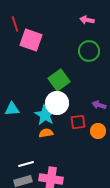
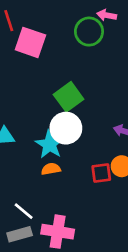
green circle: (89, 51) -> (89, 32), moved
red square: (78, 122) -> (101, 173), moved
white line: (26, 164) -> (24, 211), turned 56

